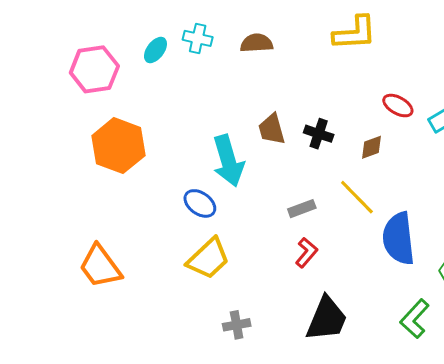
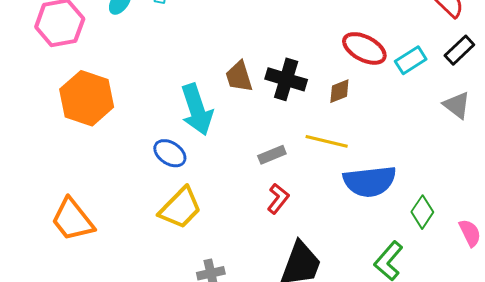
red ellipse: (398, 106) -> (364, 48), size x1.4
black cross: (319, 134) -> (286, 79), size x1.4
yellow line: (357, 197) -> (327, 141), turned -30
blue semicircle: (399, 239) -> (370, 181), turned -88

